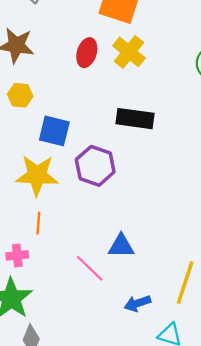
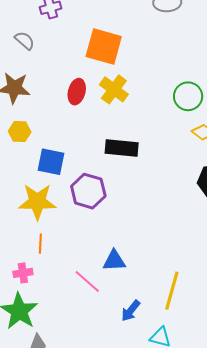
blue arrow: (137, 303) -> (131, 311), turned -30

